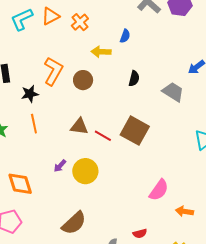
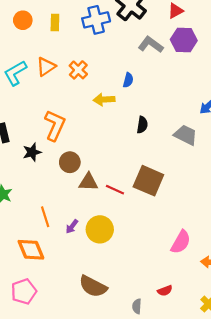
brown circle: (83, 80) -> (70, 162), moved
orange line: (34, 124) -> (45, 217), moved
brown semicircle: (74, 223) -> (93, 286), turned 76

